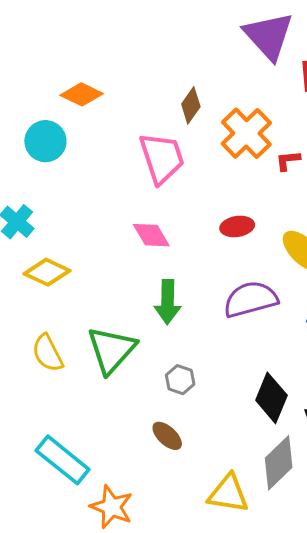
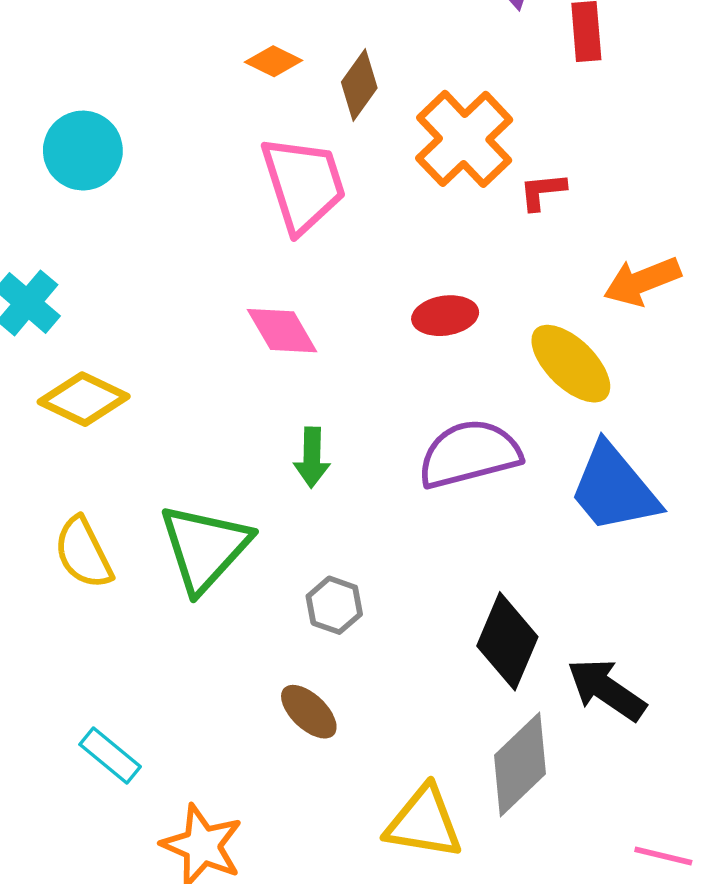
orange diamond: (82, 94) -> (274, 61), moved, size x0.7
green arrow: (168, 302) -> (312, 457), size x0.7
cyan rectangle: (63, 460) -> (110, 756), size x0.6

